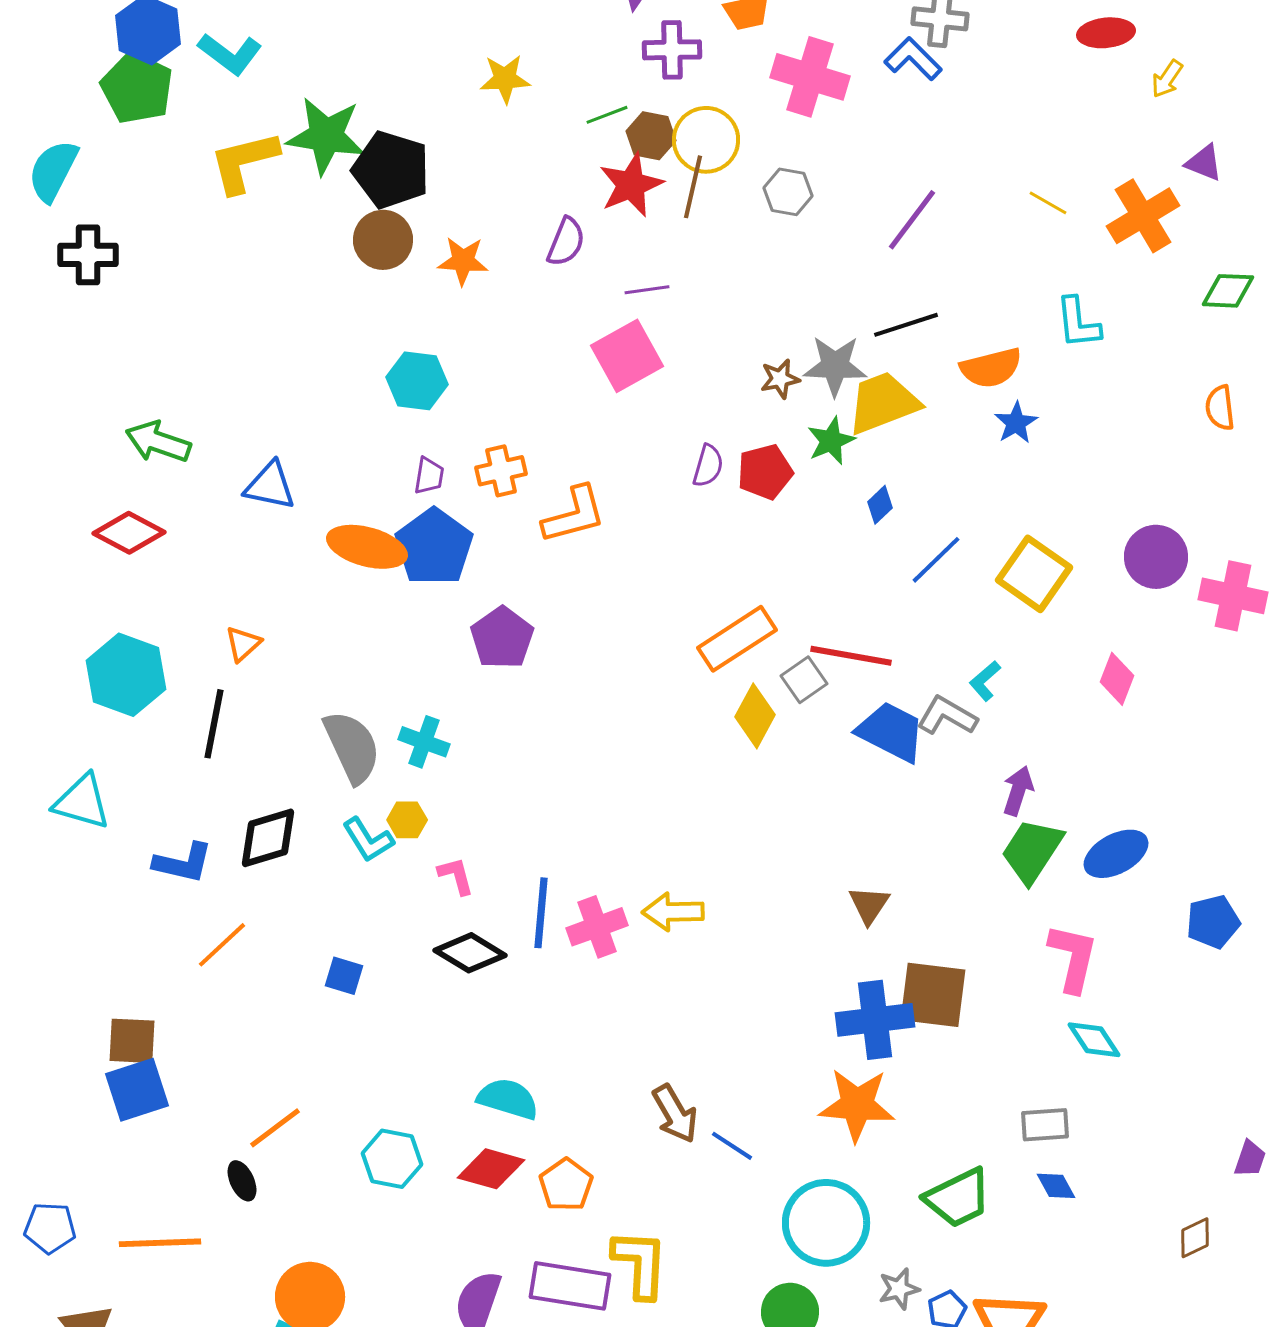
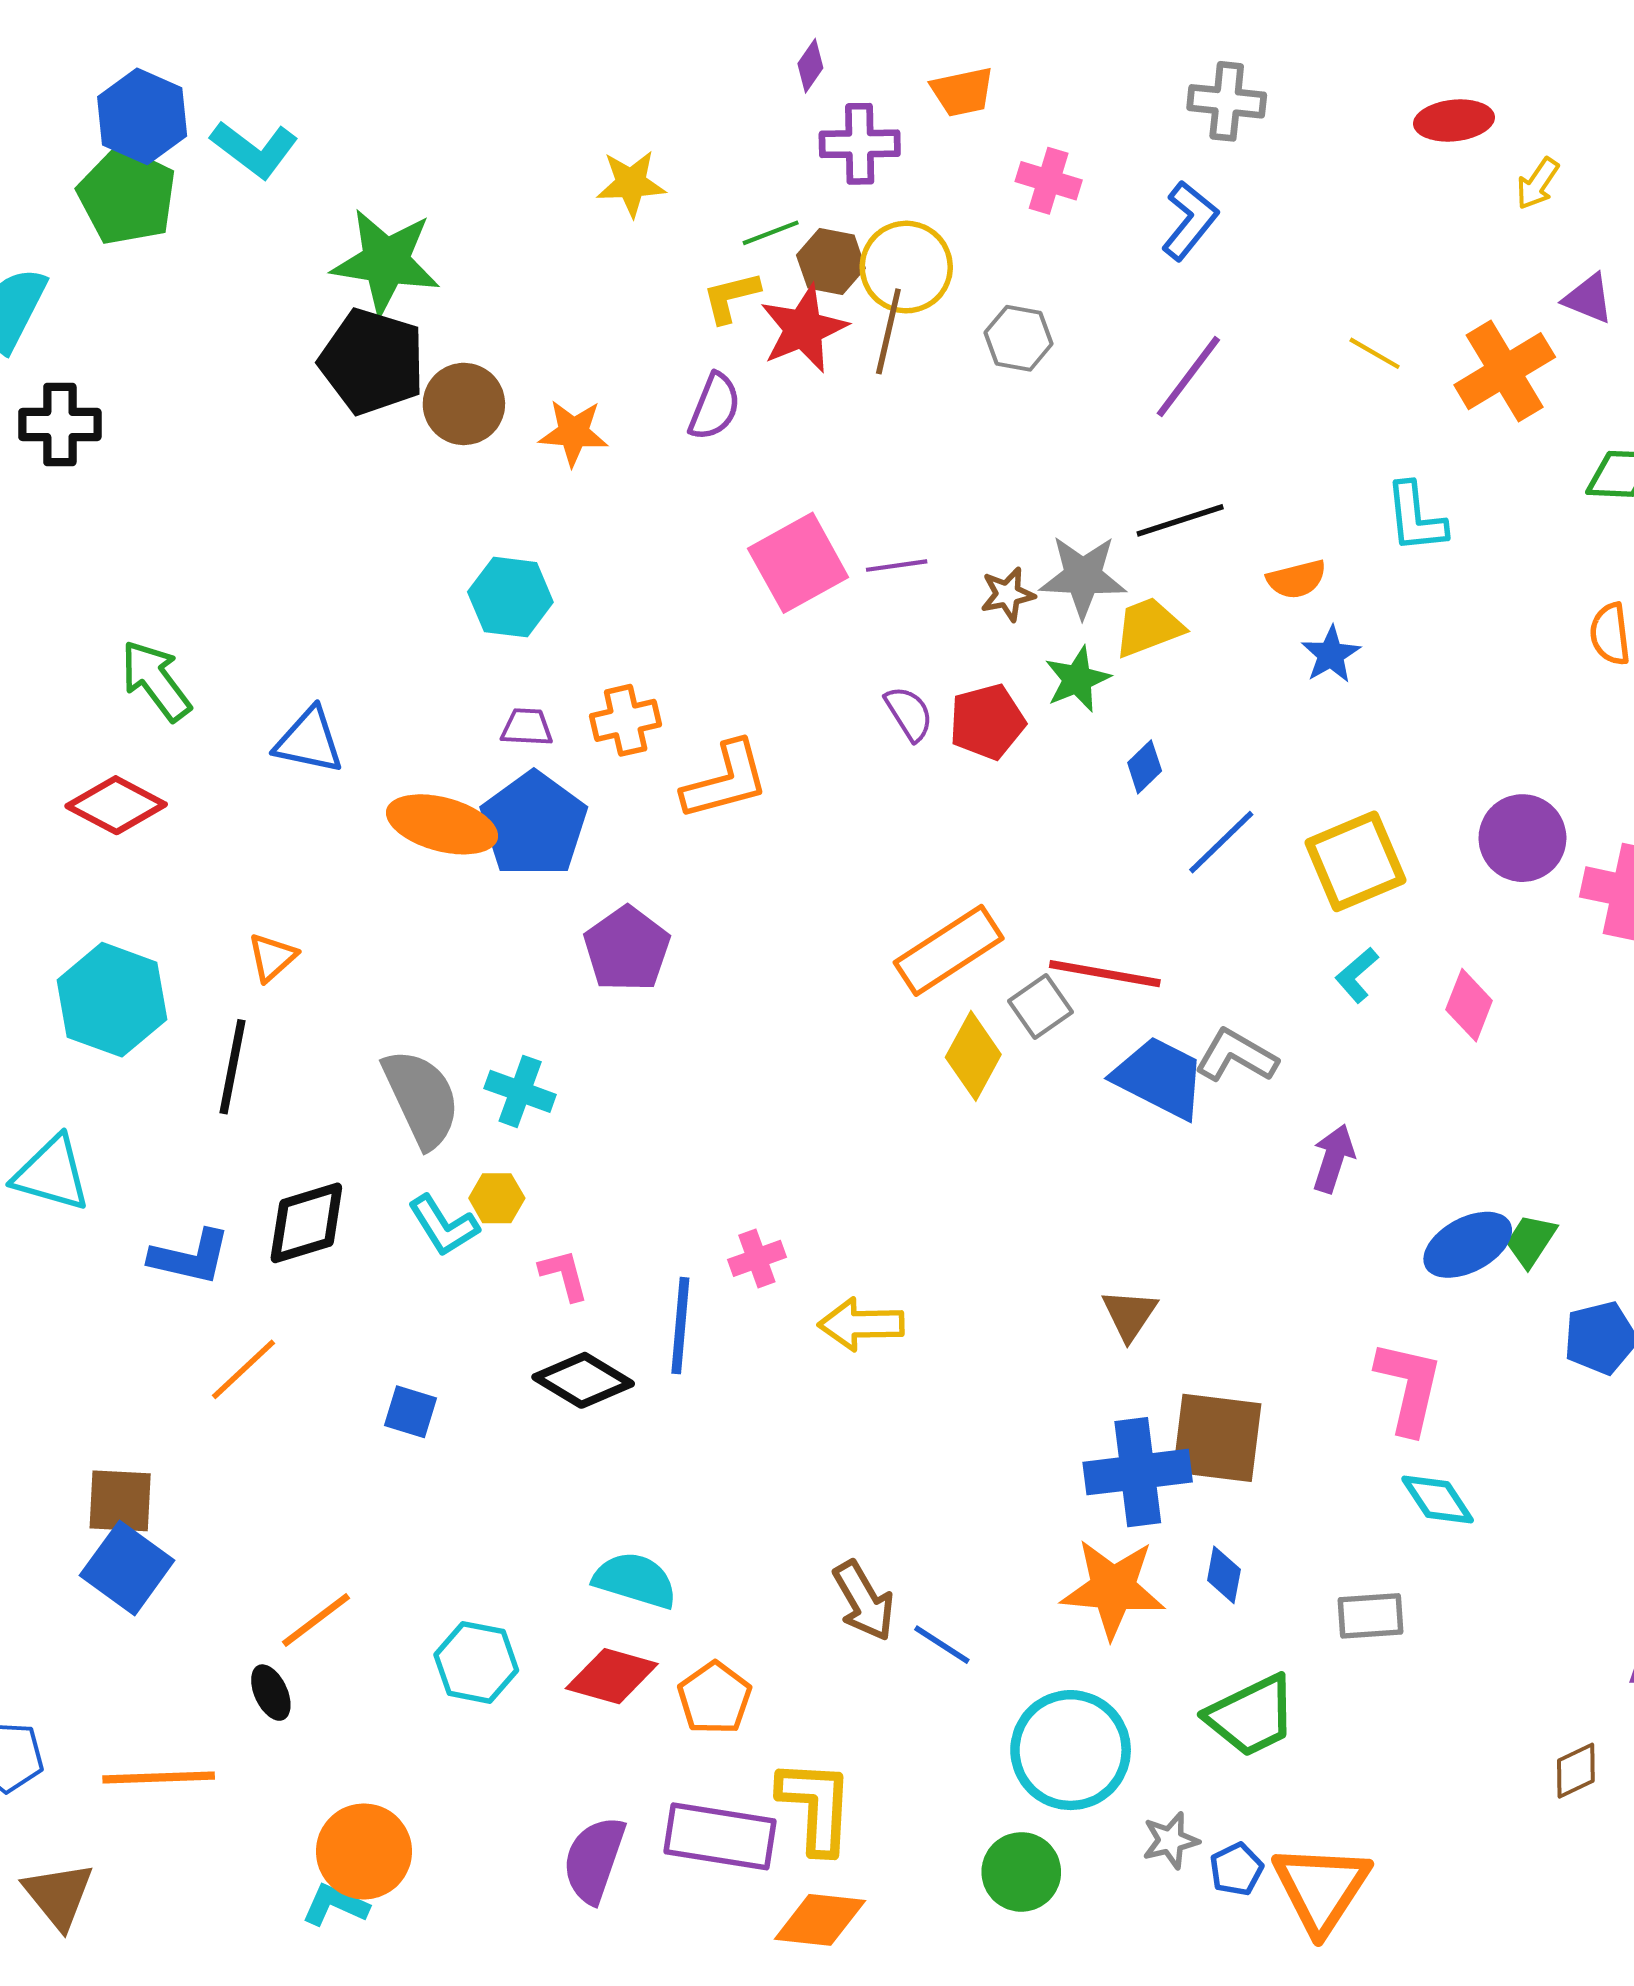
blue L-shape: (913, 59) -> (1190, 220), moved, turned 84
pink cross: (810, 77) -> (1049, 181), size x0.6
yellow L-shape: (244, 162) -> (731, 297), moved, size x0.6
black pentagon: (391, 170) -> (372, 362), moved
purple line: (647, 290) -> (897, 566), moved
orange semicircle: (991, 368) -> (1297, 579), size x0.7
yellow trapezoid: (883, 403) -> (1149, 627), size x0.7
green arrow: (158, 442) -> (156, 681), turned 34
purple semicircle: (708, 466) -> (909, 713), turned -48
purple trapezoid: (429, 476) -> (527, 727), turned -96
yellow square: (1034, 574) -> (1355, 861), turned 32
cyan L-shape: (985, 681) -> (1357, 975), moved
green trapezoid: (1032, 851) -> (1531, 1241), moved, size x0.6
pink cross: (597, 927) -> (757, 1258), moved, size x0.7
blue square: (137, 1090) -> (127, 1568), turned -36
blue diamond: (1056, 1186) -> (1224, 1575), moved, turned 39

